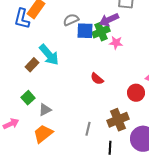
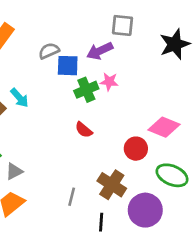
green cross: (101, 32) -> (86, 90), moved
cyan arrow: (49, 55) -> (19, 98), size x0.7
brown cross: (118, 120) -> (112, 185), turned -35

